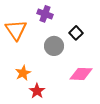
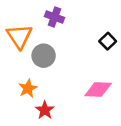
black square: (76, 33) -> (108, 41), moved
gray circle: (54, 46) -> (44, 56), moved

